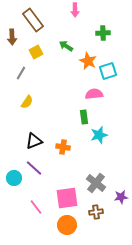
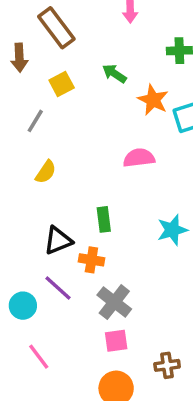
pink semicircle: (94, 94) -> (139, 158), moved
green rectangle: (84, 117) -> (104, 219), moved
orange cross: (63, 147) -> (91, 260), moved
gray cross: (96, 183) -> (114, 302), moved
pink square: (67, 198) -> (116, 341), size x0.6
pink line: (36, 207) -> (39, 357), moved

